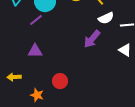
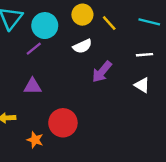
white semicircle: (106, 18) -> (82, 46), moved
red circle: (60, 81) -> (63, 123), size x1.5

